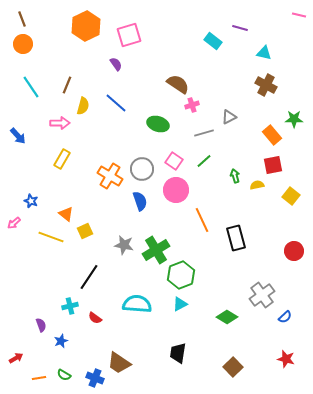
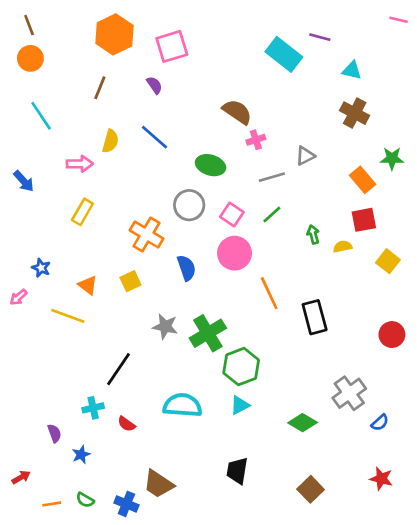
cyan rectangle: (213, 41) -> (284, 54), size x1.5
brown line: (67, 85) -> (100, 88), moved
gray circle: (142, 169) -> (189, 205), moved
yellow square: (85, 231) -> (130, 281), moved

